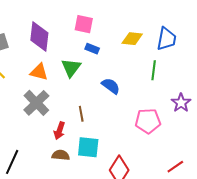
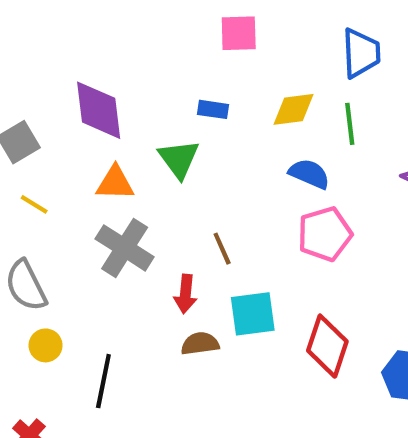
pink square: (84, 24) -> (239, 33), moved
yellow diamond: (132, 39) -> (293, 109), moved
blue semicircle: (111, 86) -> (309, 174), moved
pink pentagon: (148, 121) -> (325, 234), moved

